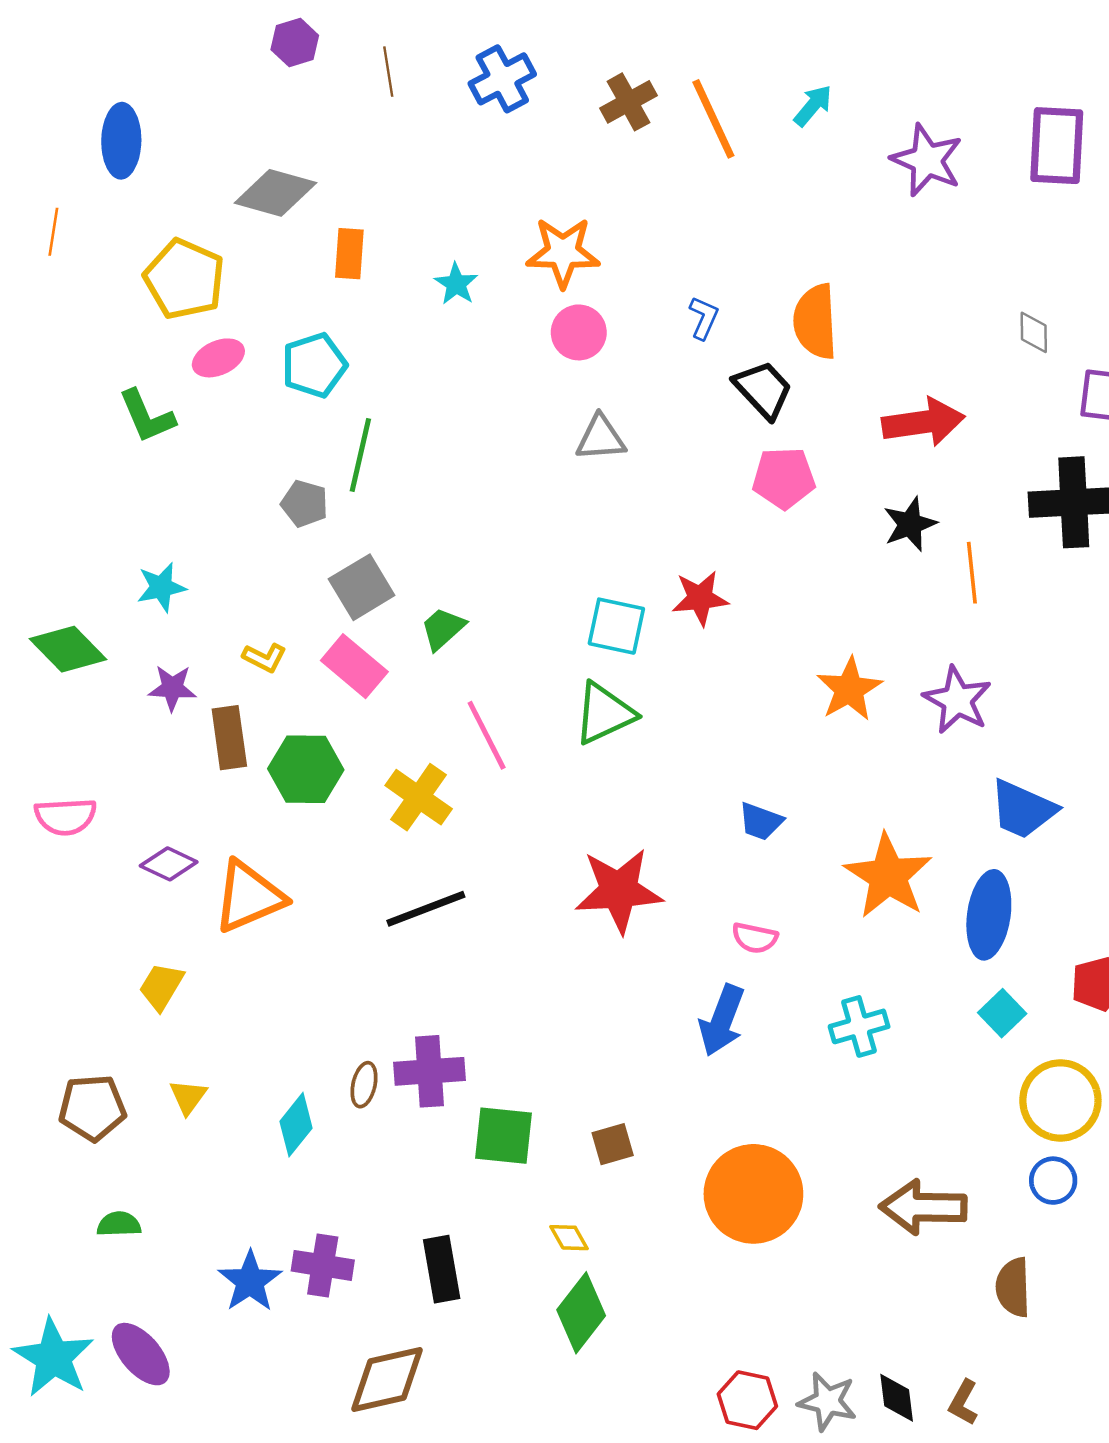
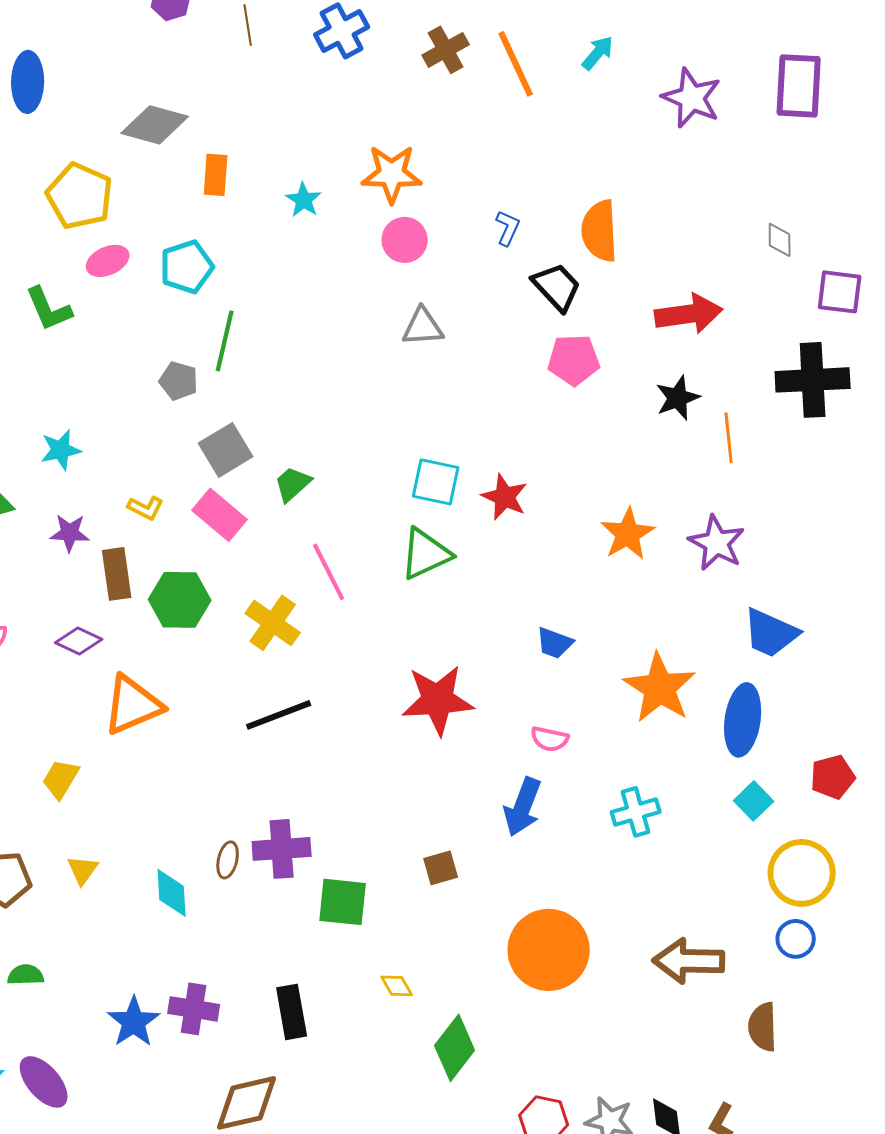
red star: (700, 598) -> (505, 497), moved, turned 30
purple diamond: (169, 864) -> (79, 641), moved
cyan diamond: (296, 1125) -> (172, 893), turned -42
brown square: (613, 1144) -> (441, 868), moved
green diamond: (581, 1313) -> (455, 1048), moved

